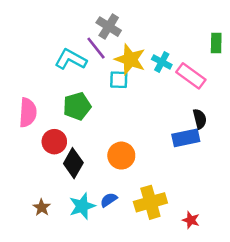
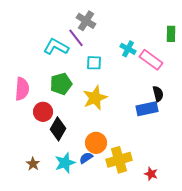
yellow star: (130, 59) -> (95, 98), moved, turned 30
orange circle: (121, 156) -> (96, 143), moved

